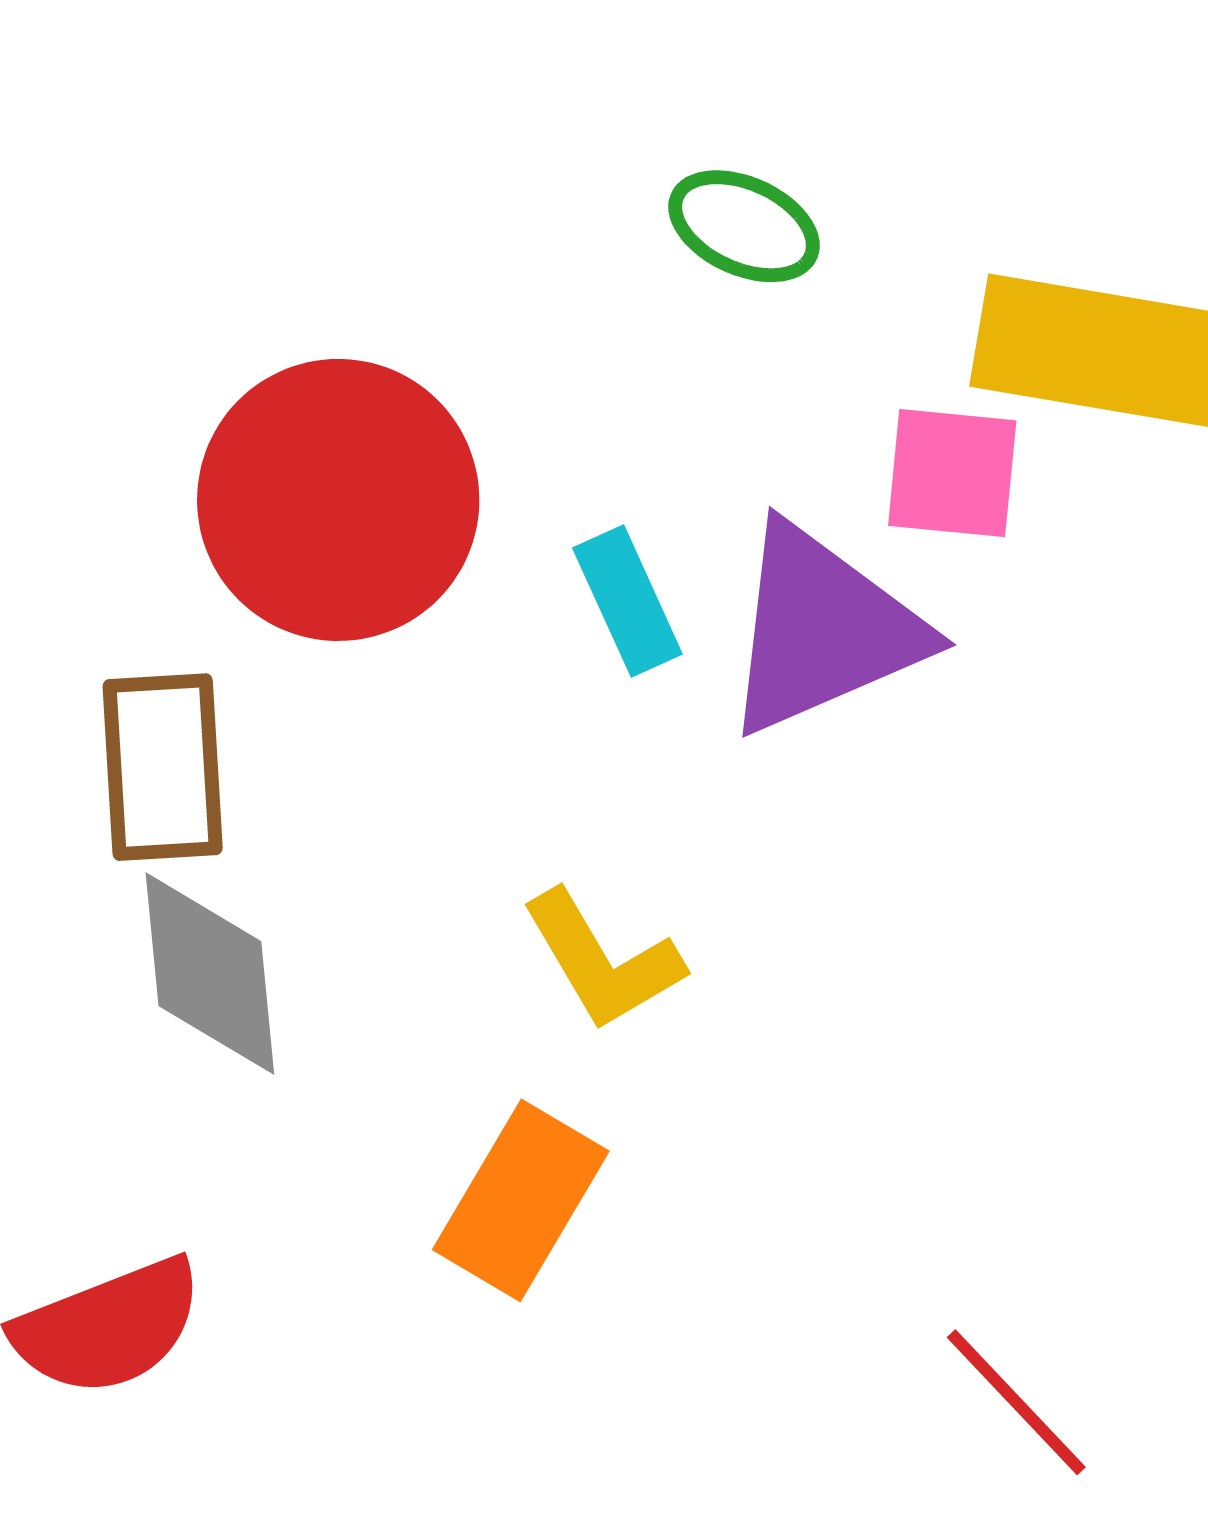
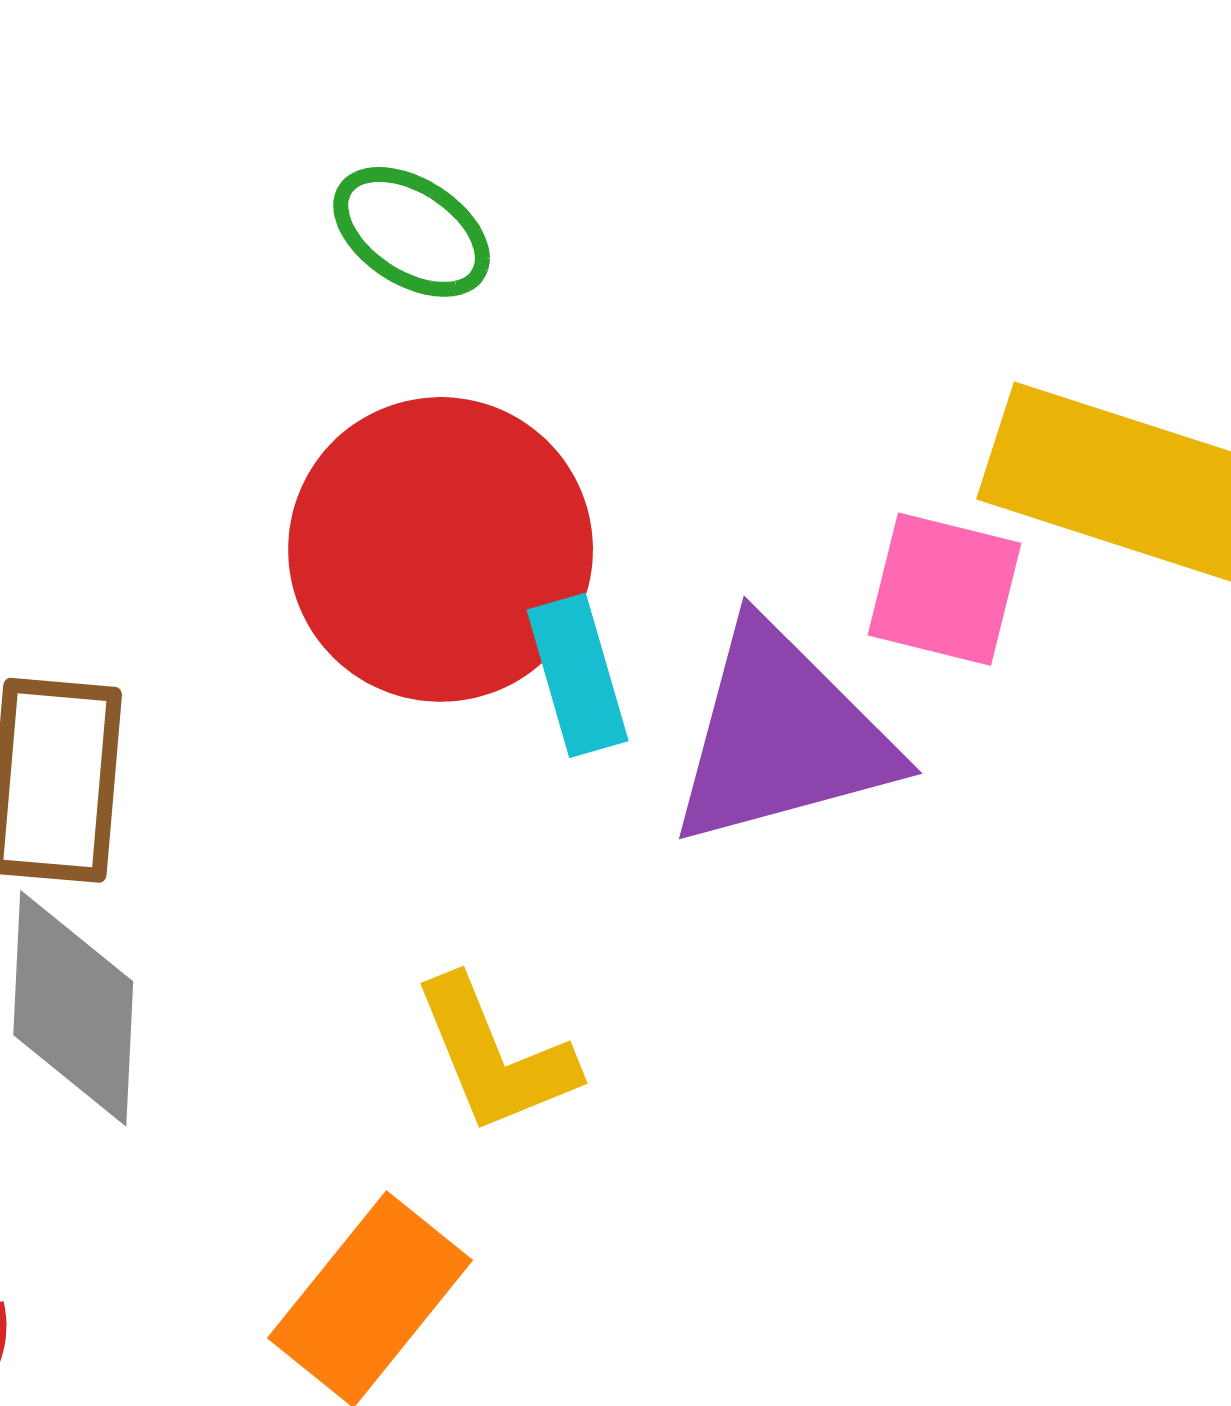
green ellipse: (744, 226) -> (412, 232), moved
red circle: (338, 500) -> (441, 549), moved

